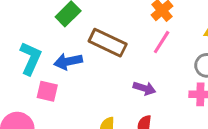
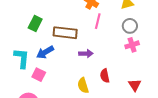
purple arrow: (144, 88) -> (86, 54), moved
pink square: (47, 91) -> (39, 75), turned 32

